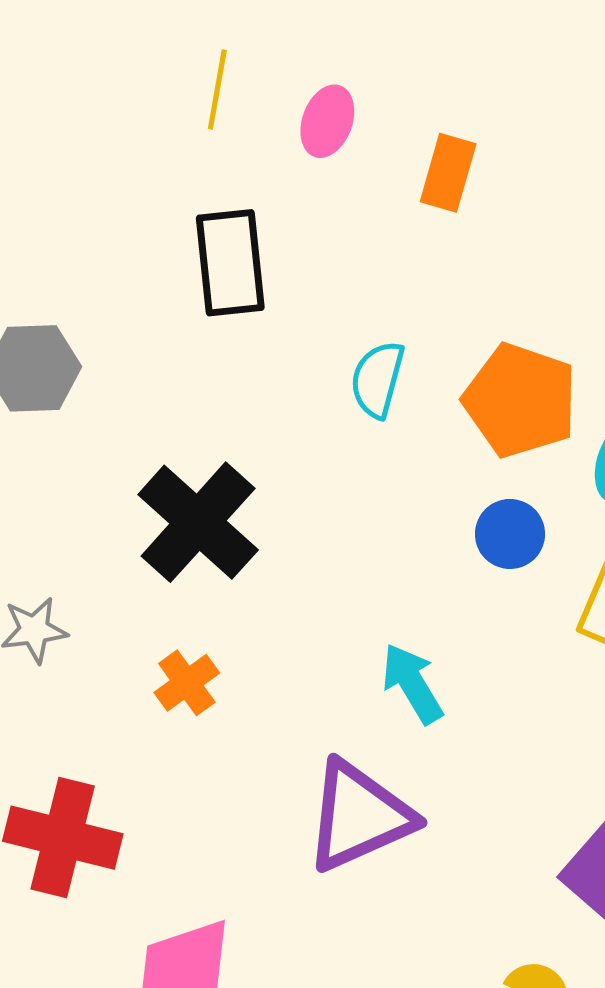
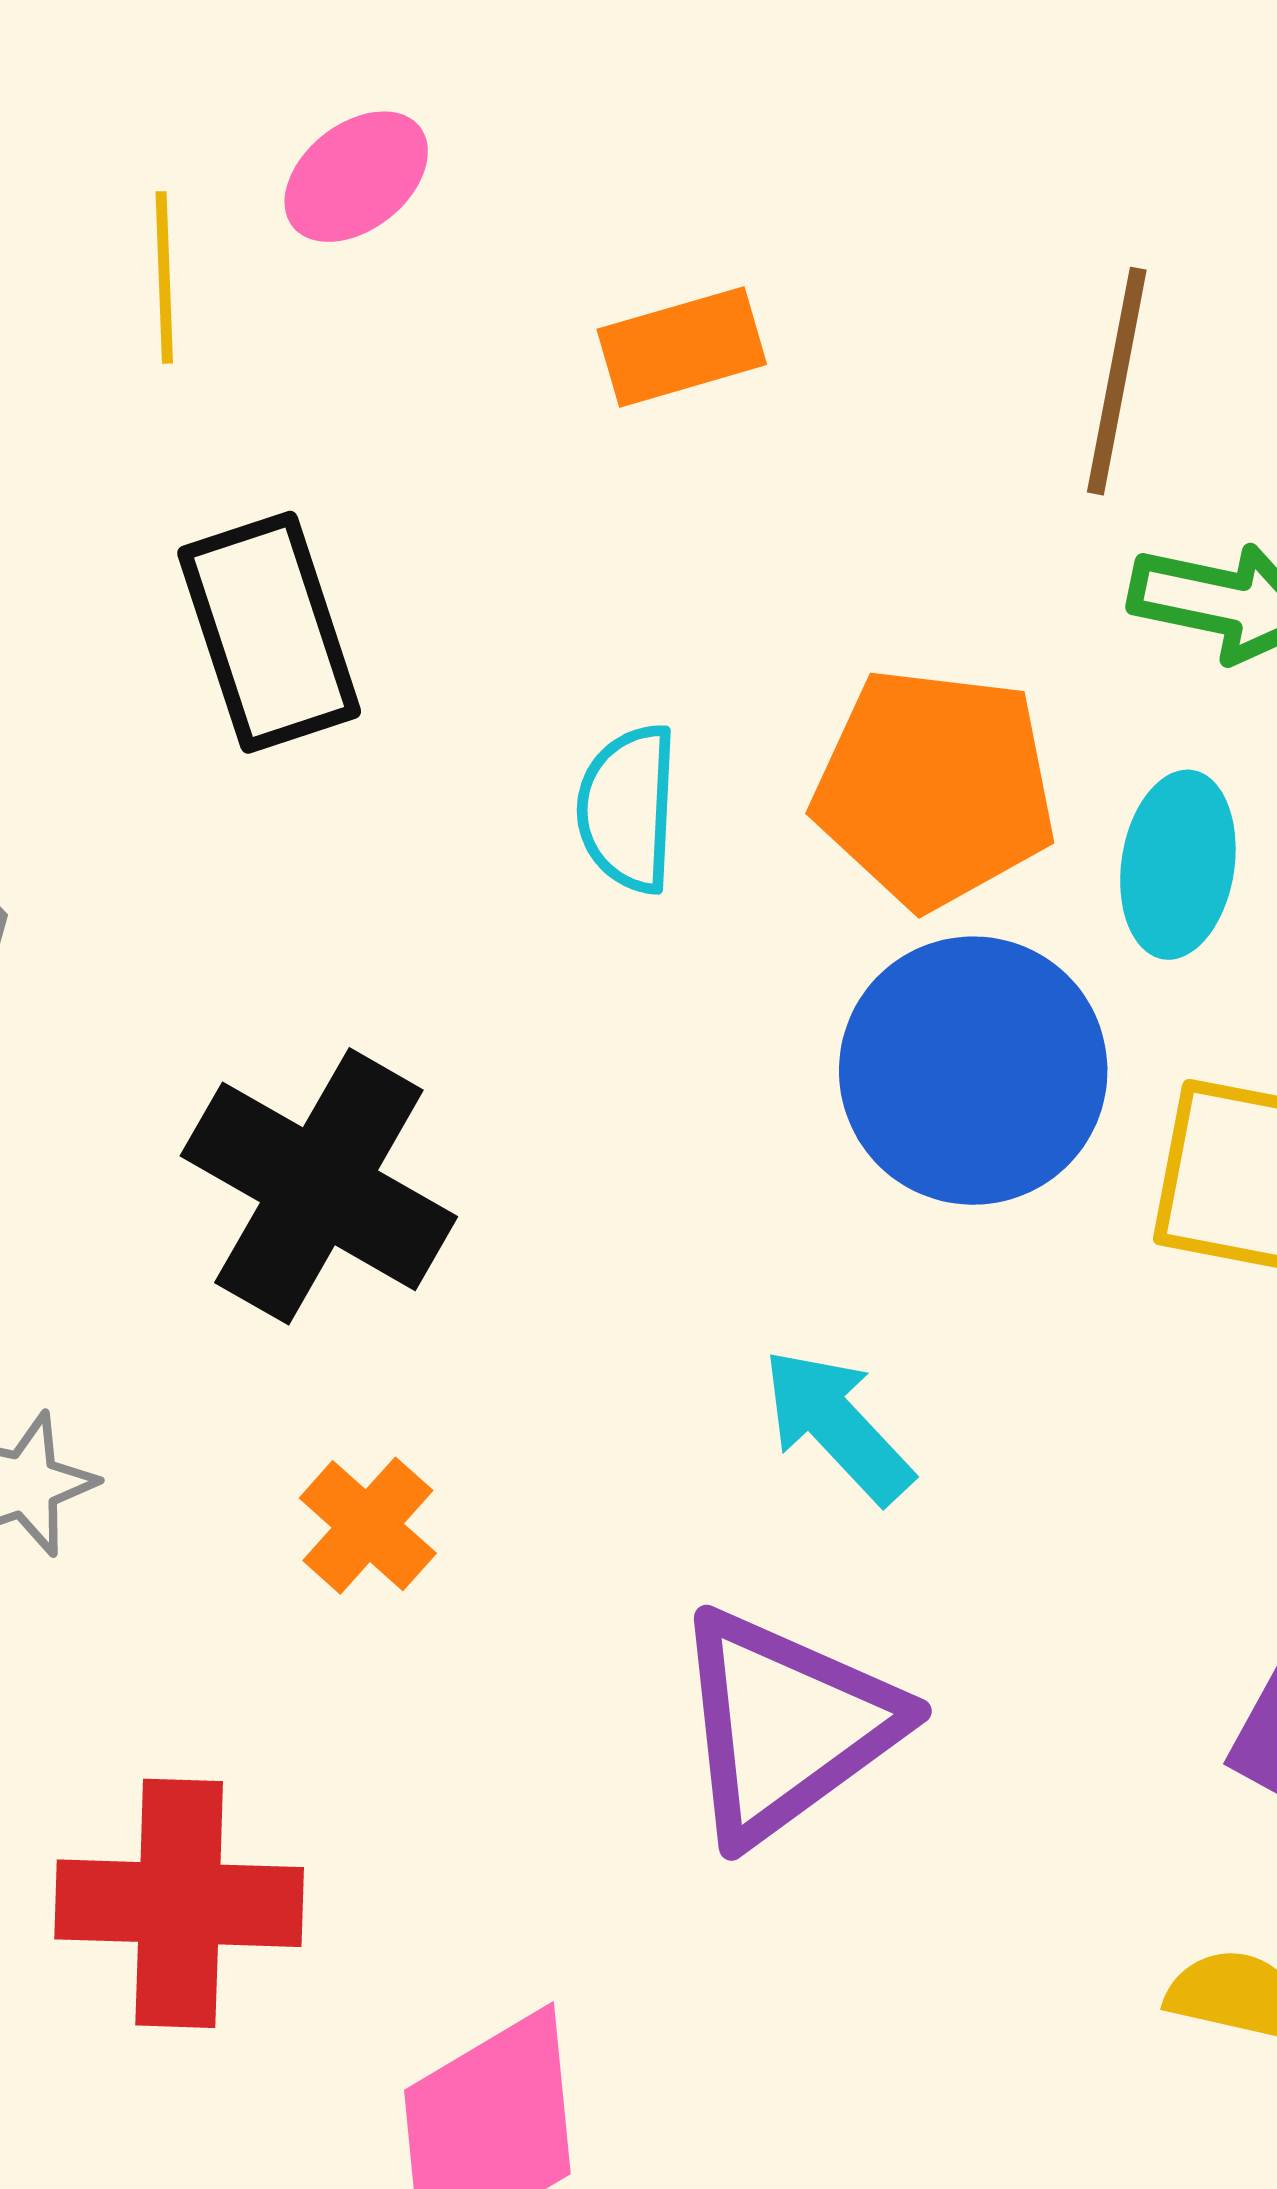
pink ellipse: (327, 121) -> (356, 177), moved, turned 44
orange rectangle: (448, 173) -> (682, 347), turned 70
blue circle: (510, 534) -> (973, 1071), size x1.8

